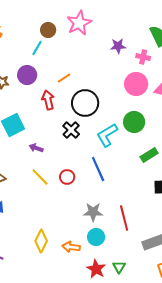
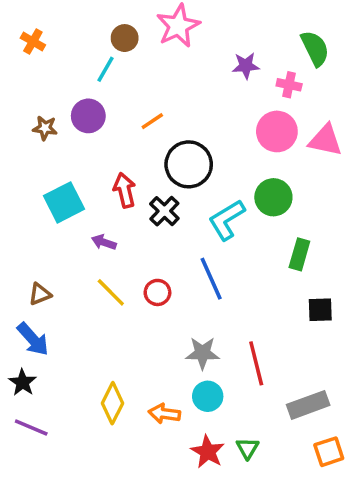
red arrow: (48, 100) -> (125, 190), moved
green rectangle: (149, 155) -> (299, 254), turned -42

